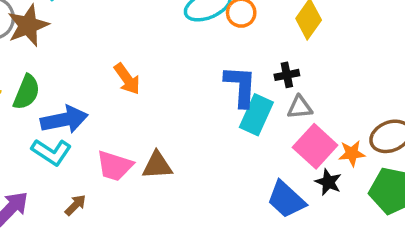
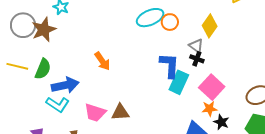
black cross: (287, 75) -> (197, 59), turned 32
gray triangle: (300, 107) -> (196, 46), moved, turned 42
pink square: (315, 146) -> (212, 87), moved
orange star: (352, 153) -> (209, 109), moved

